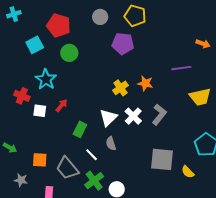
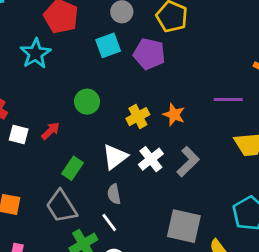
cyan square: (35, 45) -> (108, 45), moved
green circle: (69, 53) -> (87, 102), moved
cyan star: (46, 79) -> (36, 54), moved
white line: (92, 155) -> (109, 223), moved
gray trapezoid: (67, 168) -> (61, 206), moved

